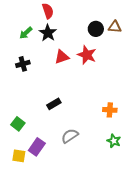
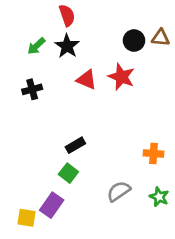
red triangle: (62, 57) -> (87, 80), turned 42
green square: (18, 124) -> (68, 173), moved
gray semicircle: (70, 136) -> (119, 191), moved

